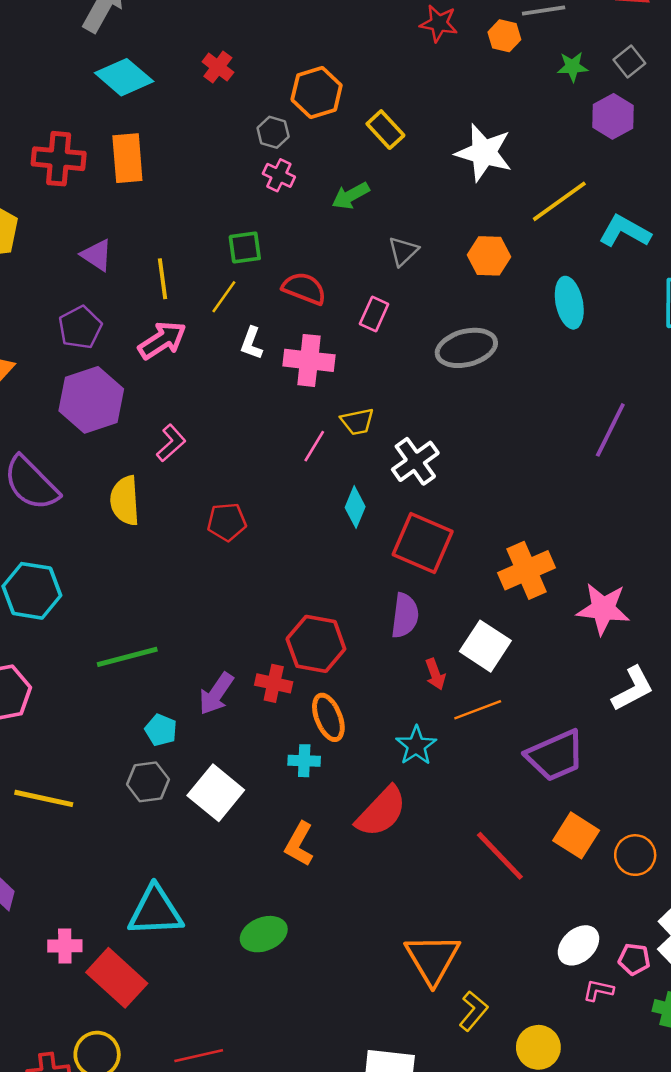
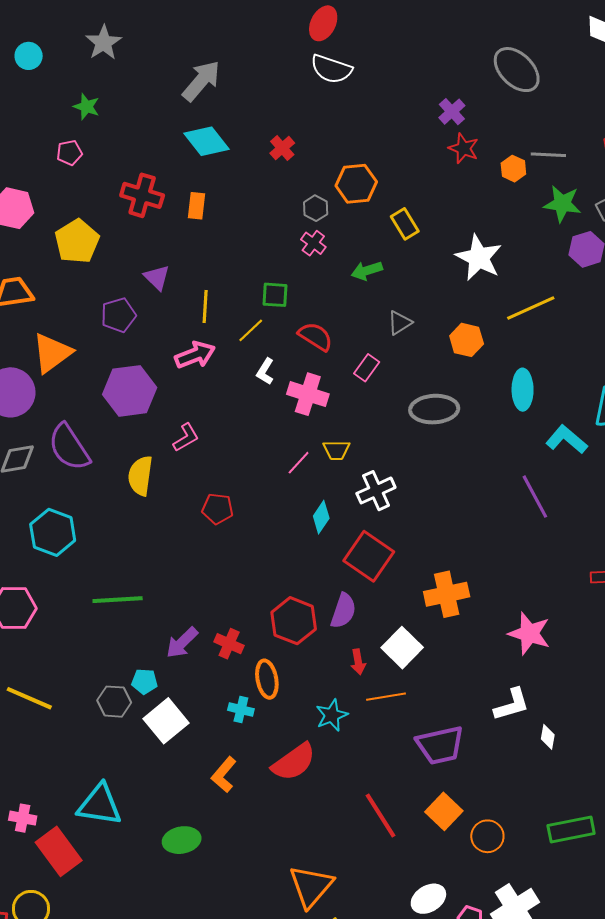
green star: (572, 67) -> (562, 204), size x1.5
orange rectangle: (127, 158) -> (196, 206), size x0.7
cyan L-shape: (625, 231) -> (567, 439), moved
purple pentagon: (80, 327) -> (118, 315), moved
purple line: (610, 430) -> (535, 497), turned -66
pink star: (603, 609) -> (529, 633), moved
red hexagon: (316, 644) -> (294, 621), moved
cyan pentagon: (161, 730) -> (144, 681), moved, turned -30

